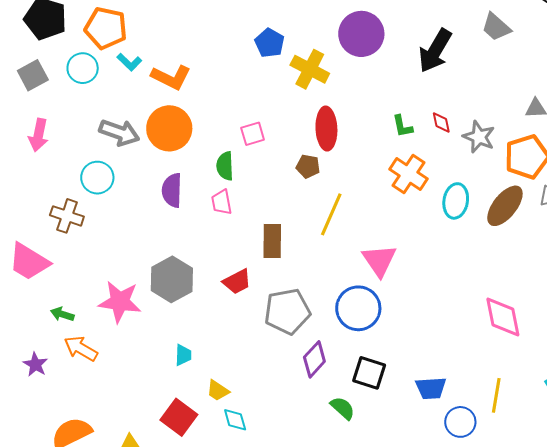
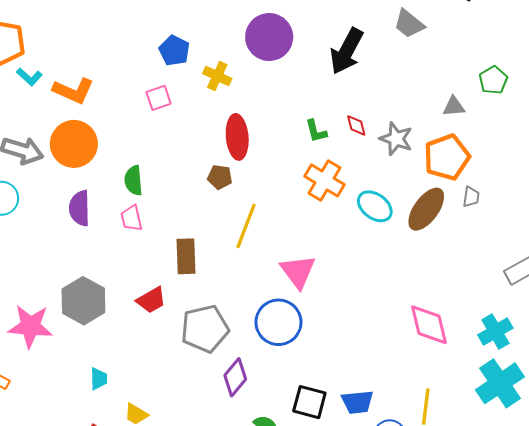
yellow cross: (310, 69) -> (217, 76), size x0.7
pink square: (253, 134) -> (159, 98), moved
cyan ellipse: (456, 201) -> (375, 206), turned -60
black square: (369, 373) -> (309, 402), moved

